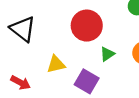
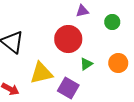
yellow triangle: (56, 64) -> (41, 73), size x1.4

